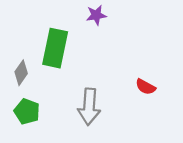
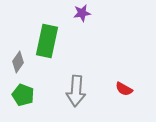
red semicircle: (146, 87) -> (124, 89), moved

